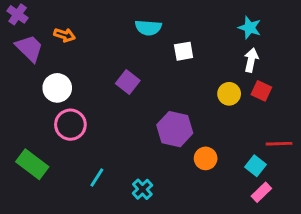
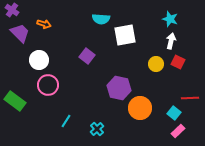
white square: (184, 51) -> (125, 35), size x1.6
orange circle: (206, 158) -> (140, 108), size x1.5
green rectangle: (32, 164) -> (15, 101), moved

